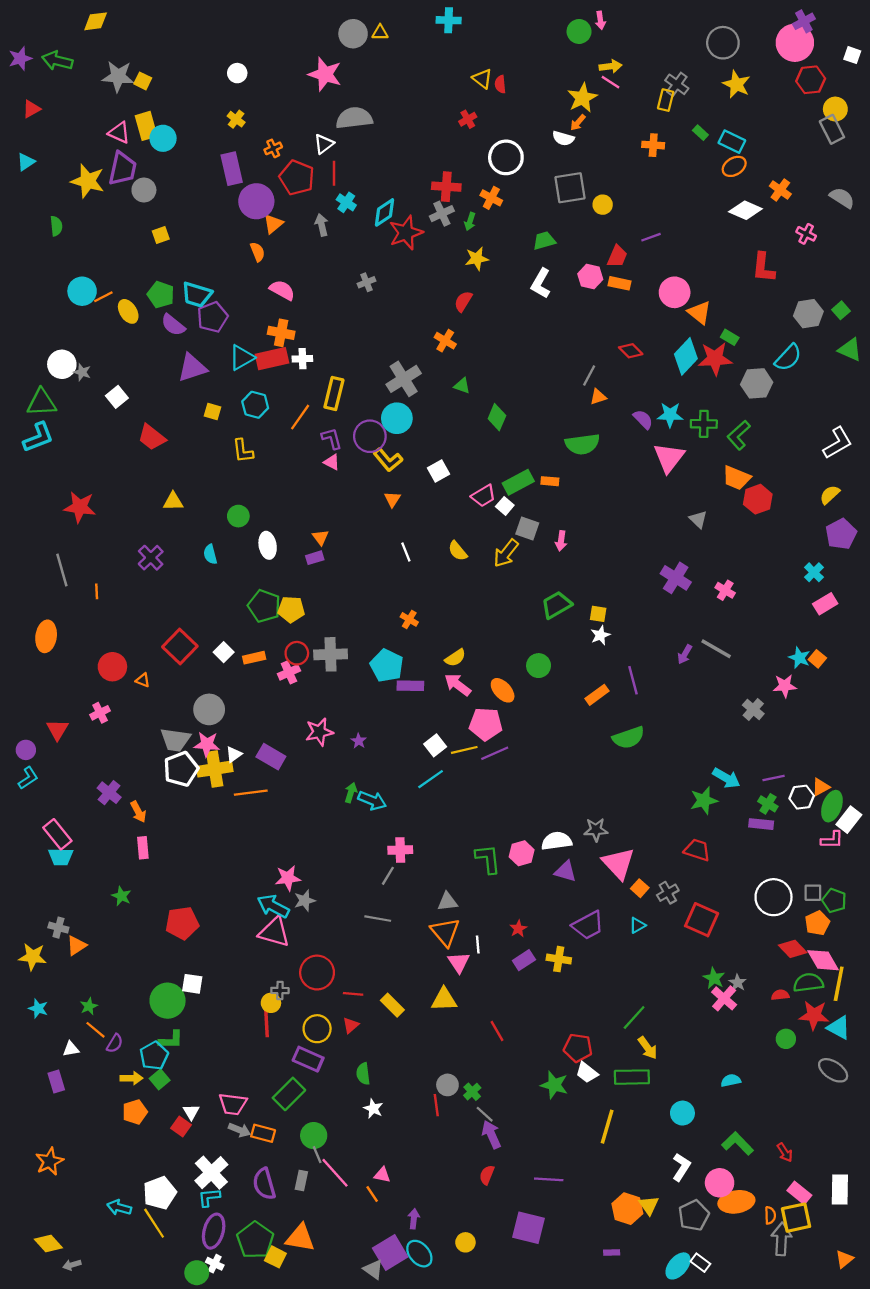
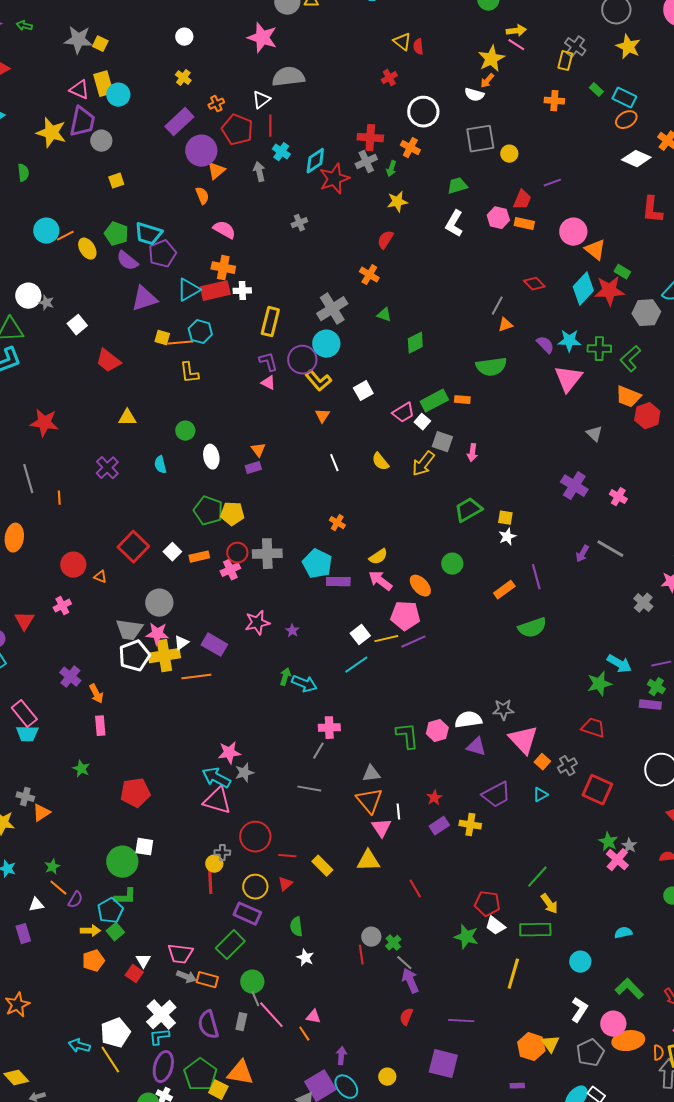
green arrow: (57, 61) -> (24, 26), size x0.6
purple rectangle: (232, 169) -> (179, 122), turned 60
orange line: (300, 417) -> (180, 343), moved, turned 50
green diamond: (497, 417) -> (415, 343), turned 40

